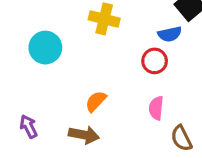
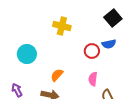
blue semicircle: (170, 34) -> (109, 44), moved
cyan circle: (45, 48) -> (27, 54), moved

